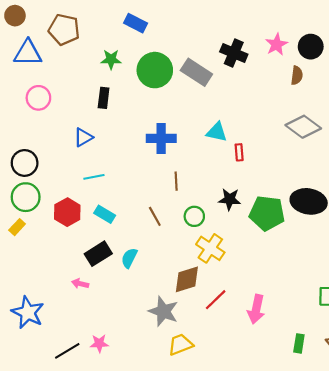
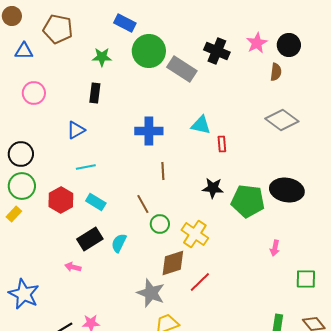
blue triangle: (28, 53) -> (24, 51), size x0.7
green circle: (155, 70) -> (149, 51), moved
green circle: (194, 216) -> (160, 224), moved
pink arrow: (256, 309) -> (275, 248), moved, size x0.6

